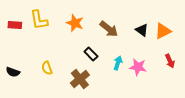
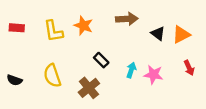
yellow L-shape: (39, 20) -> (53, 31), moved
brown arrow: (109, 29) -> (127, 19), moved, turned -42
yellow semicircle: (47, 68) -> (52, 76), size x1.5

